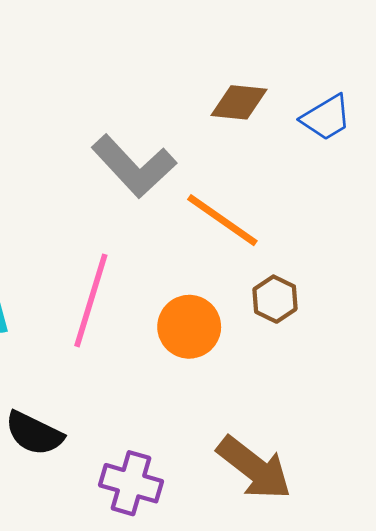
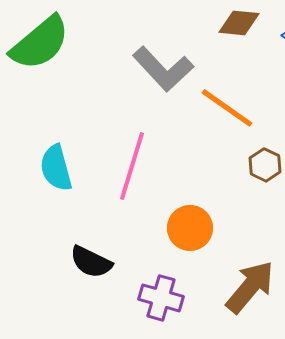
orange circle: (189, 327) -> (190, 228), moved
brown arrow: (254, 468) -> (250, 287), turned -88

